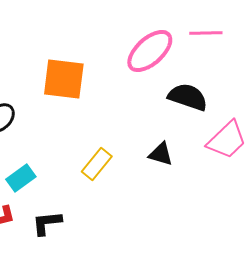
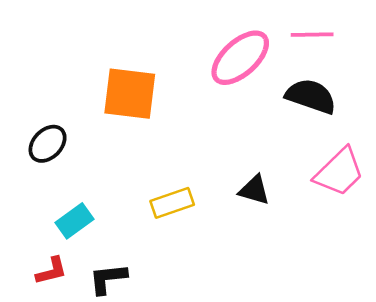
black semicircle: (188, 97) -> (311, 96), moved
yellow rectangle: (97, 164) -> (172, 203), turned 32

